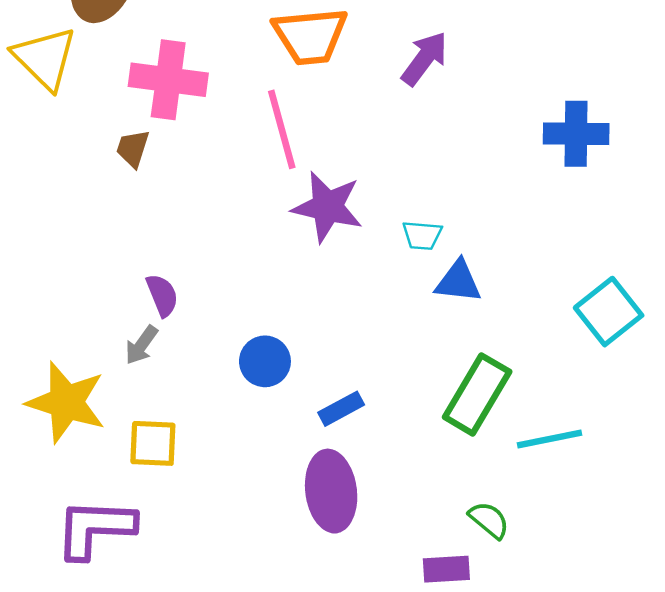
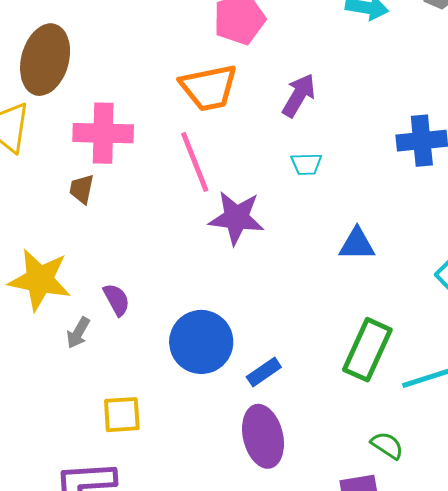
cyan trapezoid: (422, 235) -> (306, 164), moved
blue triangle: (458, 282) -> (357, 244), moved
gray arrow: (141, 345) -> (78, 333), moved
blue circle: (265, 361) -> (201, 342), size x1.6
yellow star: (66, 402) -> (40, 280), moved

